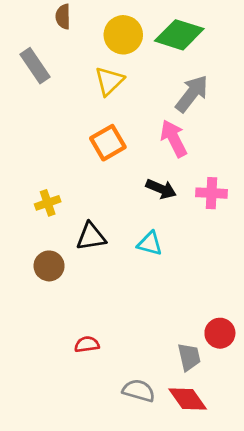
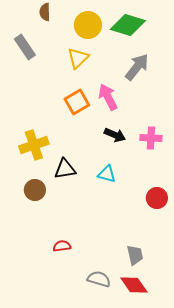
pink arrow: (174, 138) -> (108, 97), moved
yellow cross: (48, 203) -> (34, 145), size x1.6
red circle: (220, 333) -> (157, 198), moved

